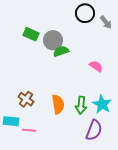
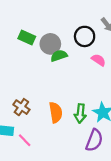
black circle: (85, 13) -> (85, 36), moved
pink semicircle: (96, 66) -> (99, 60), moved
pink line: (29, 130) -> (25, 140), turned 40

